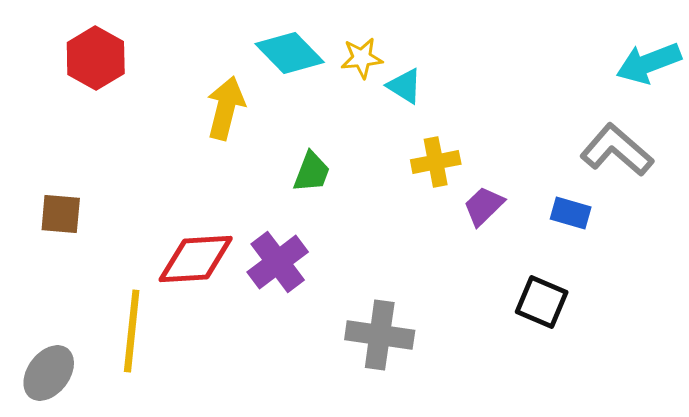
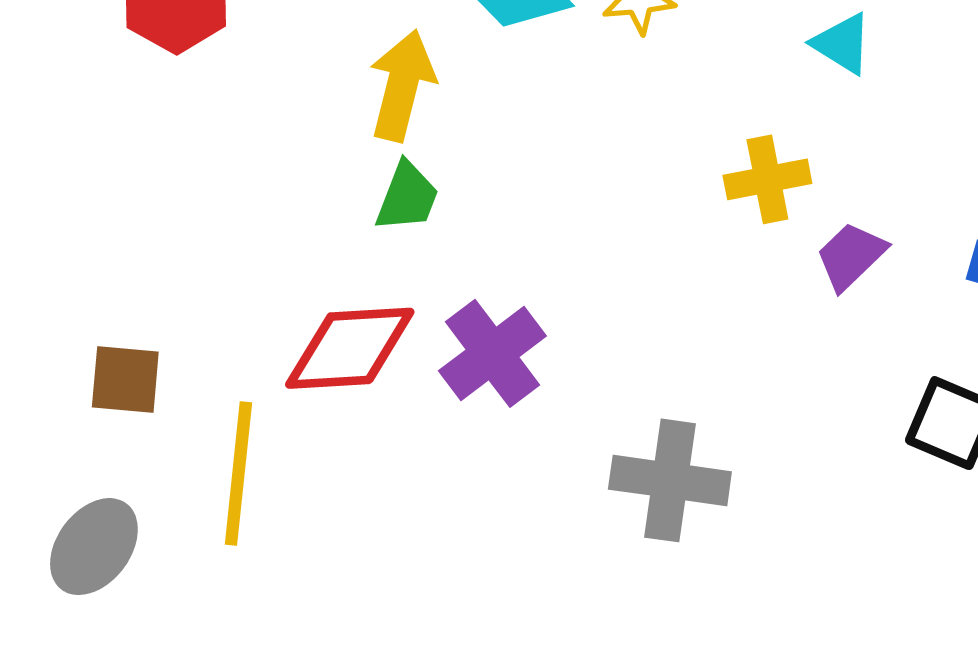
cyan triangle: (405, 86) -> (842, 44), moved
green trapezoid: (312, 172) -> (407, 197), moved
brown square: (61, 214) -> (125, 380), moved

